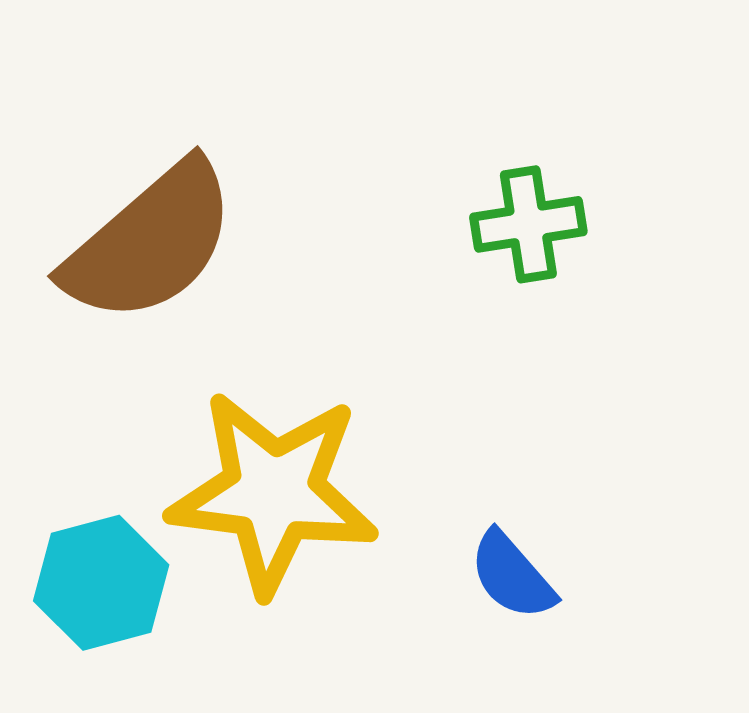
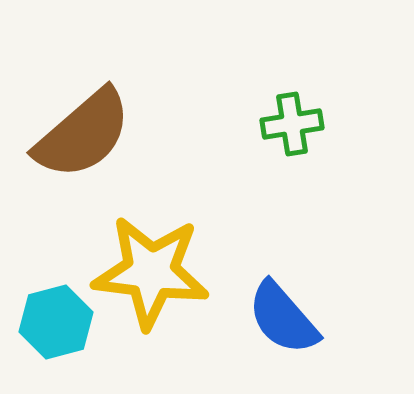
blue semicircle: (512, 576) -> (283, 318), size x1.5

